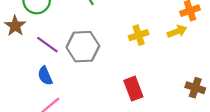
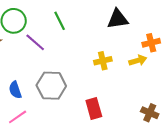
purple line: (47, 45) -> (35, 42), moved
gray hexagon: (83, 47) -> (51, 86), moved

